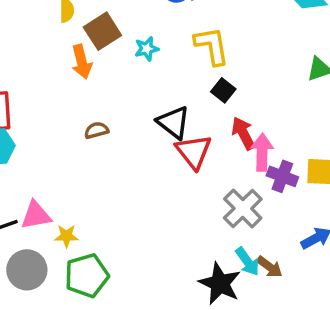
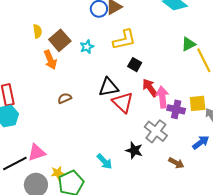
yellow L-shape: (212, 46) -> (124, 40), turned 95
black triangle: (173, 122) -> (109, 87), turned -40
yellow star: (66, 236) -> (58, 173), moved
cyan arrow: (247, 262) -> (104, 161), moved
black star: (220, 284) -> (134, 150), moved, size x0.7

